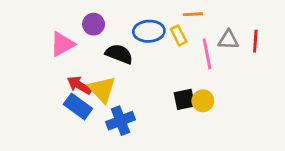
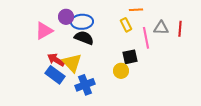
blue ellipse: (149, 31) -> (82, 22), moved
black square: (184, 99) -> (130, 57), moved
yellow circle: (203, 101) -> (121, 71), moved

